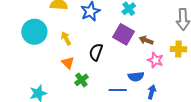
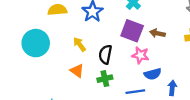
yellow arrow: (66, 38) -> (79, 44), moved
pink star: (155, 60) -> (140, 55), moved
green cross: (81, 80) -> (105, 79), moved, turned 32

